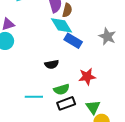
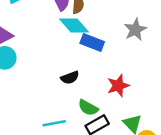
gray star: (107, 37) -> (135, 30), turned 30
green semicircle: (62, 89) -> (88, 108), turned 56

